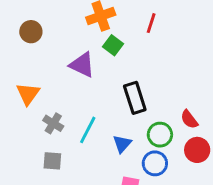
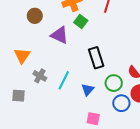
brown circle: (31, 32) -> (35, 16), moved
gray square: (52, 161) -> (19, 96), moved
blue circle: (155, 163) -> (121, 103), moved

